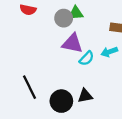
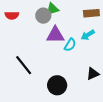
black line: (30, 87) -> (24, 65), moved
black triangle: (85, 96) -> (93, 74), moved

